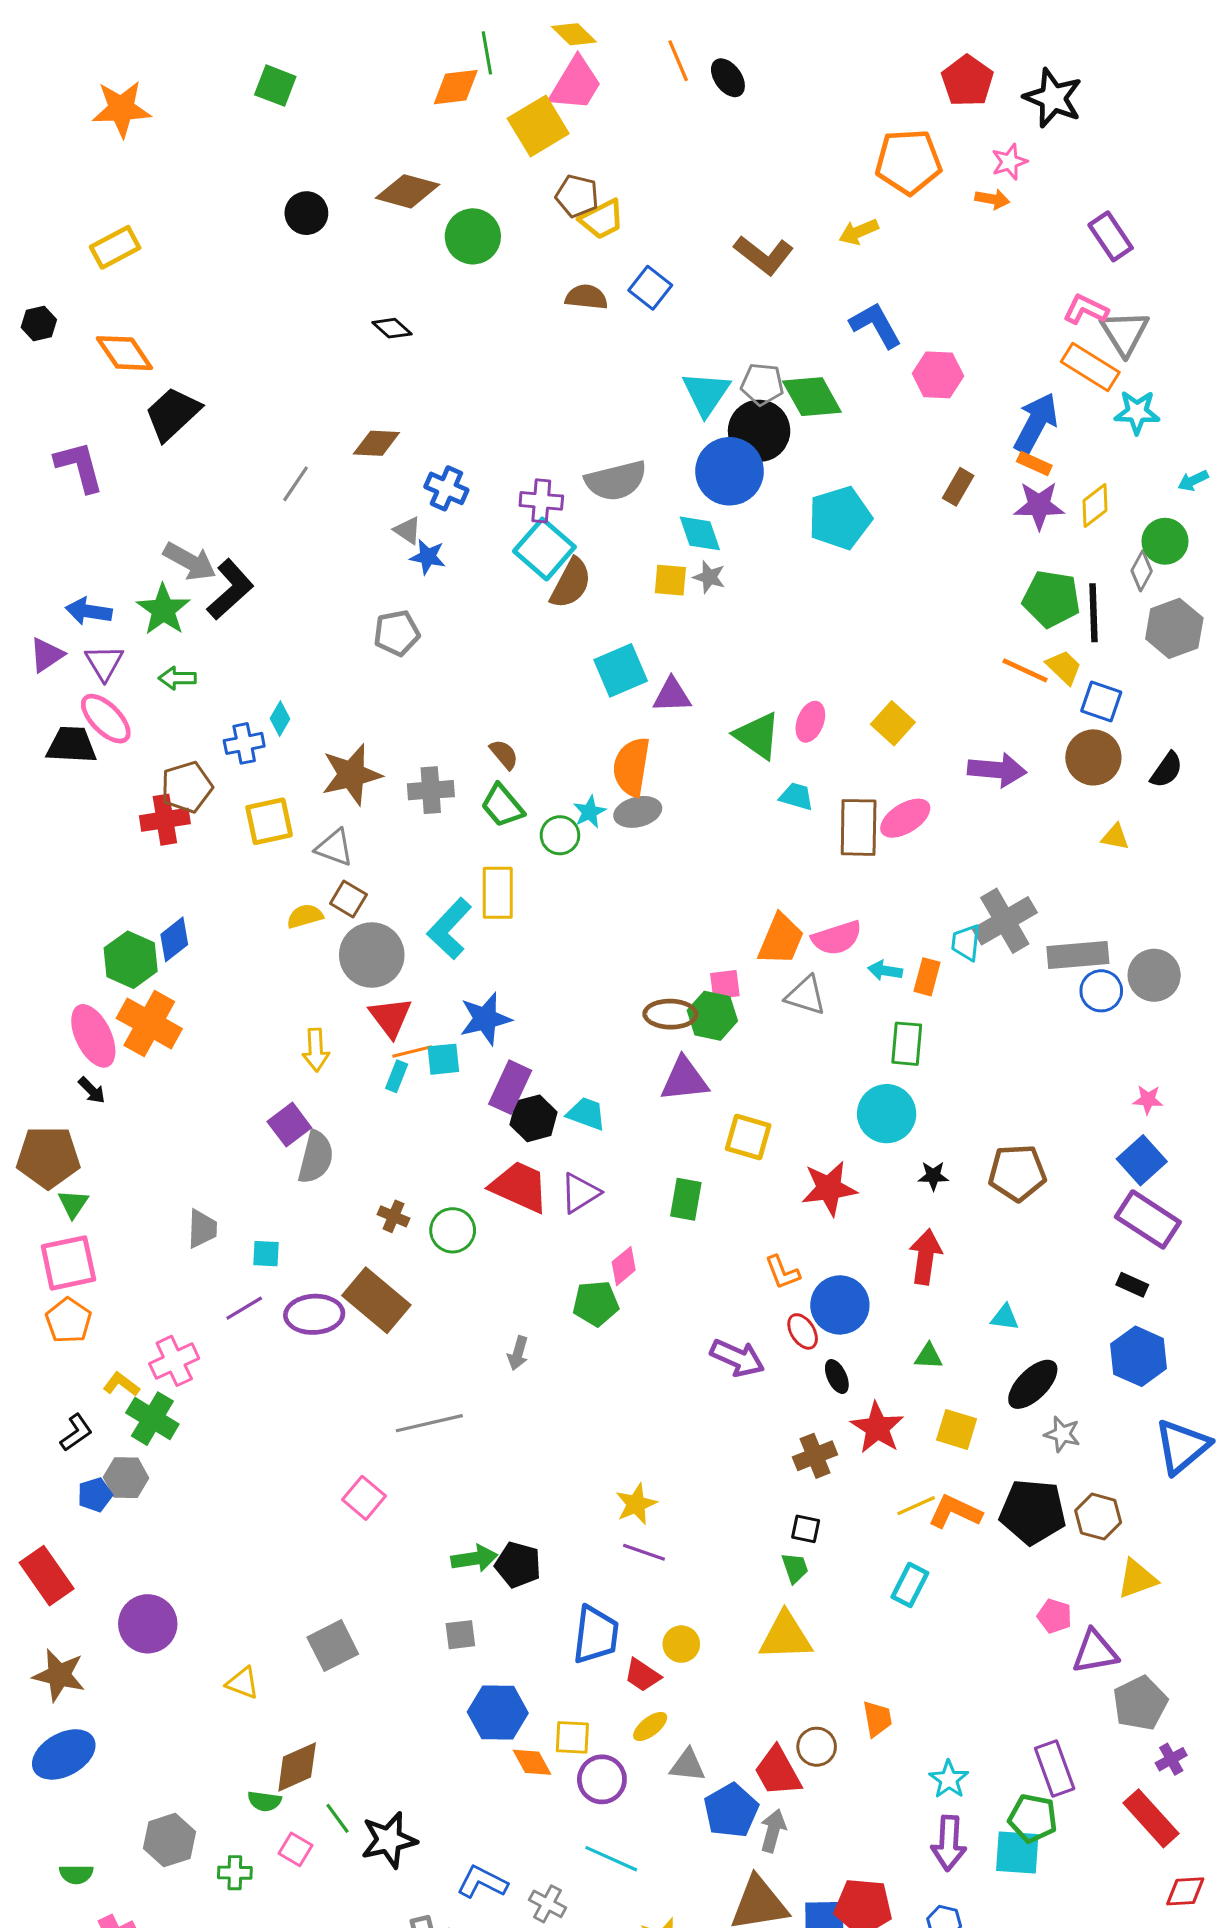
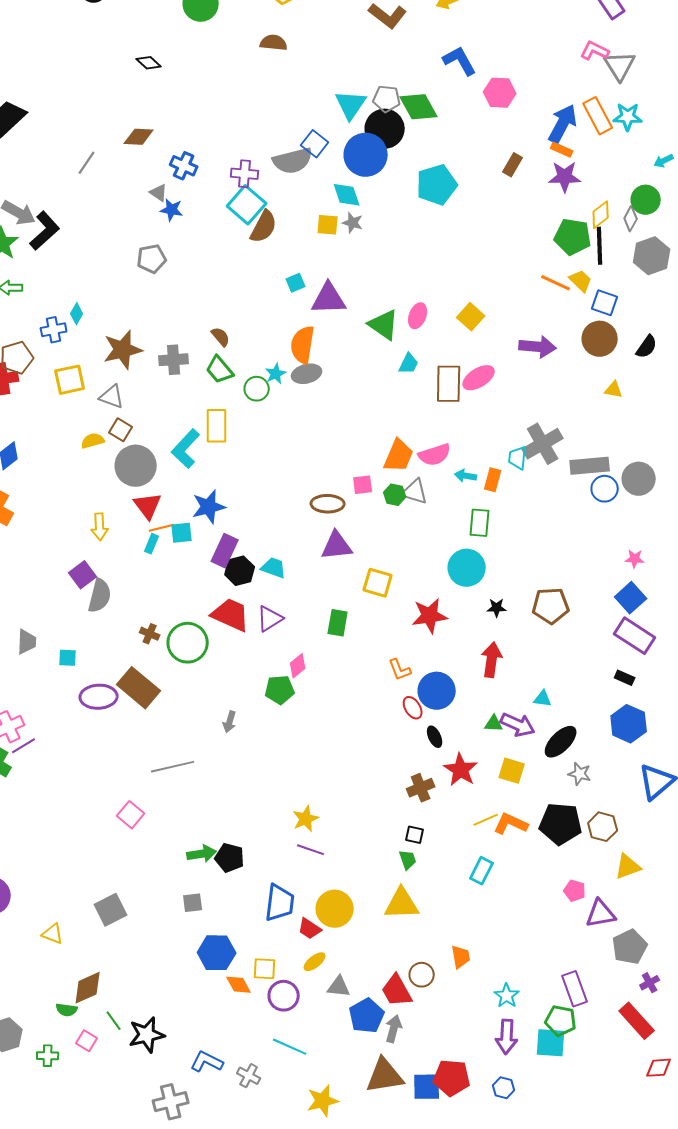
blue square: (650, 288) -> (315, 144), moved
orange rectangle: (1090, 367) -> (598, 116), moved, turned 30
yellow diamond: (1095, 505) -> (601, 215), moved
cyan square: (621, 670) -> (296, 283), size x0.6
purple triangle: (672, 695) -> (329, 299), size x1.4
cyan trapezoid: (796, 796) -> (409, 364), turned 100
green hexagon: (712, 1016) -> (395, 495), moved, size x0.7
green circle: (453, 1230) -> (188, 643), size x1.4
purple line: (244, 1308) -> (24, 746), moved
purple arrow: (737, 1358) -> (518, 725), moved
yellow circle: (681, 1644) -> (335, 909), size x1.6

